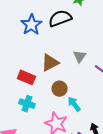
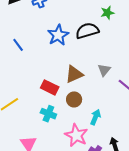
brown circle: (60, 89) -> (74, 99), moved
cyan arrow: (74, 104) -> (95, 117), turned 56

